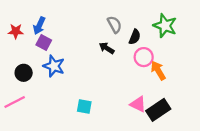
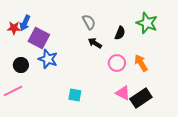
gray semicircle: (114, 25) -> (89, 22), moved
blue arrow: (39, 26) -> (25, 23), moved
purple square: (44, 42) -> (39, 38), size x1.5
pink circle: (144, 57) -> (117, 63), moved

